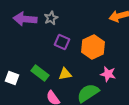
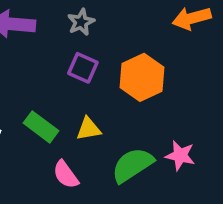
gray star: (51, 18) -> (81, 22), moved
pink star: (108, 74) -> (180, 155), moved

